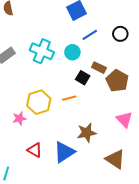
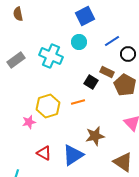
black circle: (120, 34) -> (128, 54), moved
blue line: (90, 35) -> (112, 41), moved
cyan circle: (72, 52) -> (79, 42), moved

